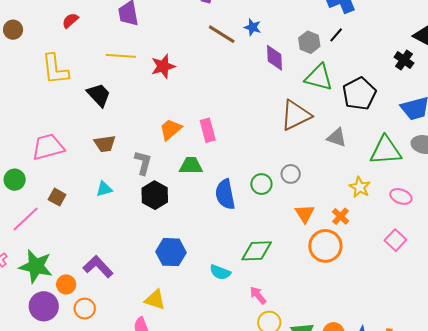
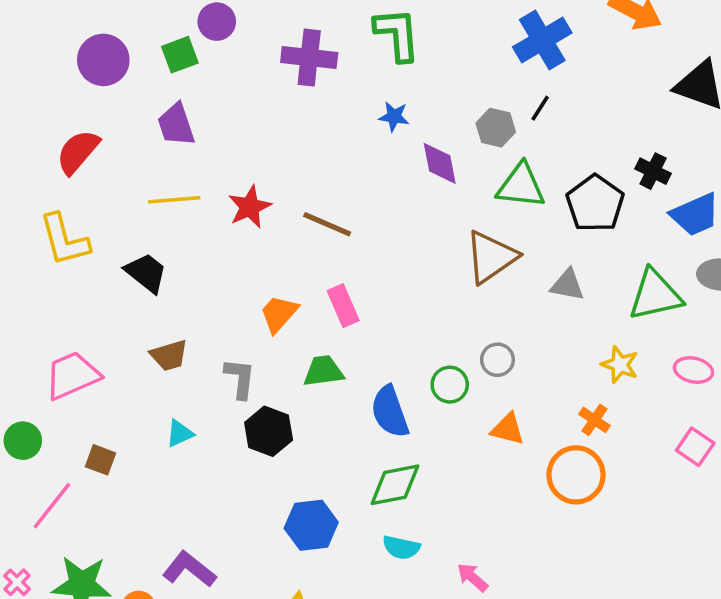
red semicircle: (70, 21) -> (78, 152), size x1.6
brown line: (222, 34) -> (327, 224), moved
black cross: (404, 60) -> (653, 171), moved
orange triangle: (305, 214) -> (508, 429), moved, turned -35
green diamond: (257, 251) -> (395, 485), moved

